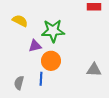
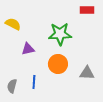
green star: (53, 31) -> (60, 34), moved
orange circle: (51, 61) -> (58, 64), moved

